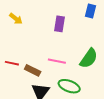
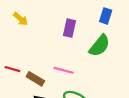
green semicircle: (89, 58) -> (99, 46), moved

